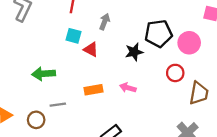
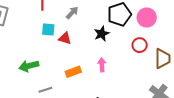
gray arrow: (105, 22) -> (72, 13), turned 32
pink arrow: (128, 88) -> (102, 65), turned 80

